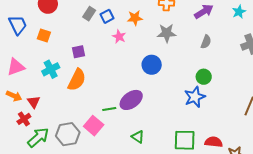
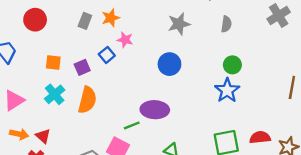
blue square: (107, 16) -> (107, 55), moved
orange star: (135, 18) -> (111, 18), moved
orange square: (44, 35) -> (53, 63), moved
purple ellipse: (131, 100) -> (155, 110), turned 50

